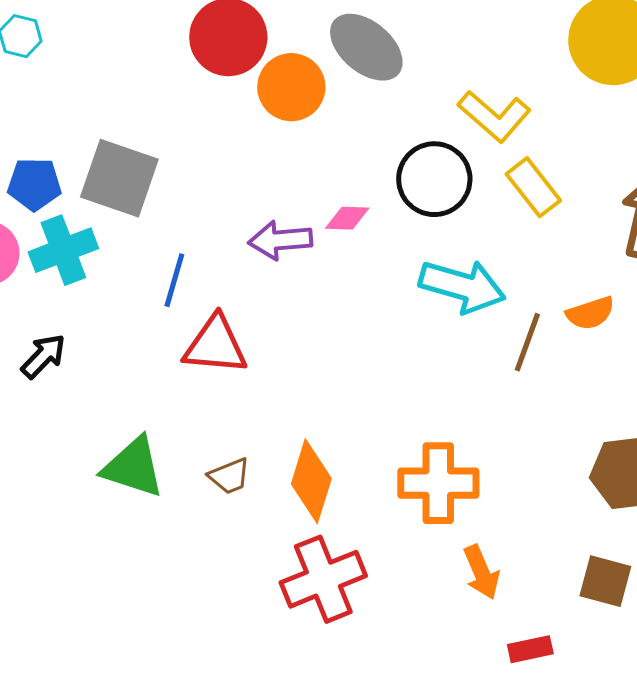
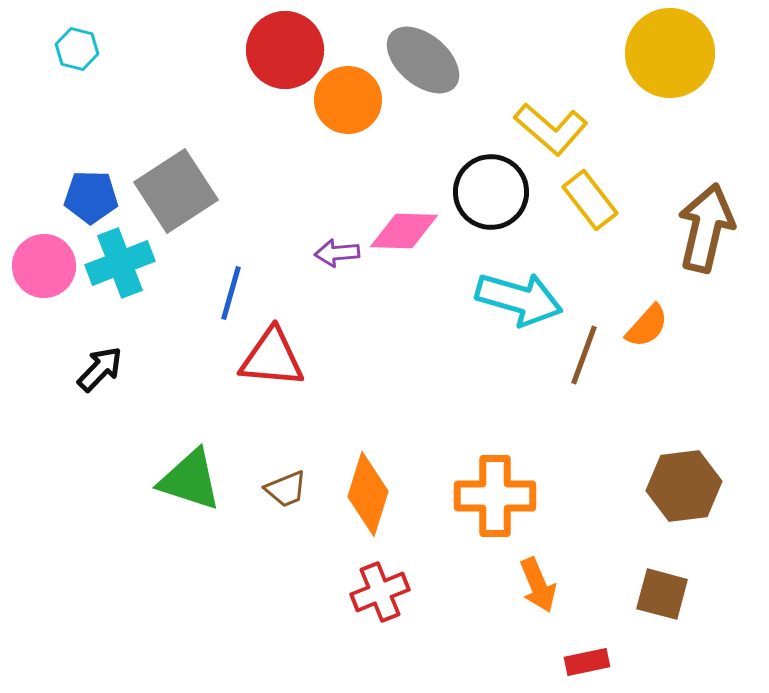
gray square: (119, 178) -> (176, 191), turned 38
pink diamond: (347, 218) -> (404, 231), size x1.5
purple arrow: (280, 240) -> (337, 253), size x0.7
orange semicircle: (590, 313) -> (647, 326), turned -30
red cross: (323, 579) -> (380, 592), size x0.7

